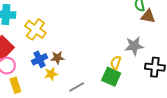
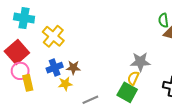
gray star: (134, 46) -> (140, 62), moved
yellow rectangle: (15, 85) -> (28, 83), moved

